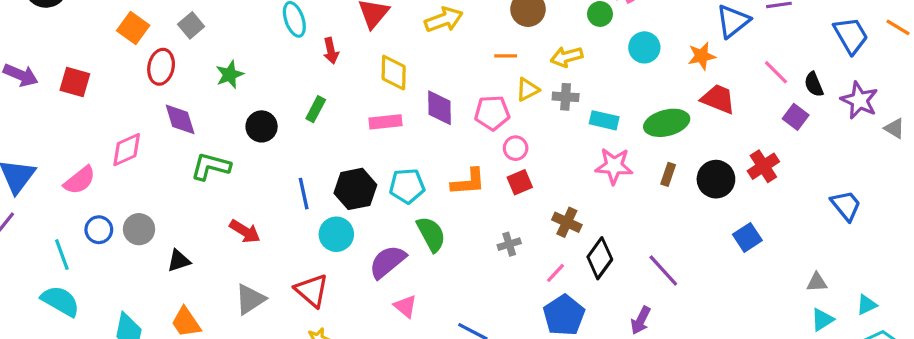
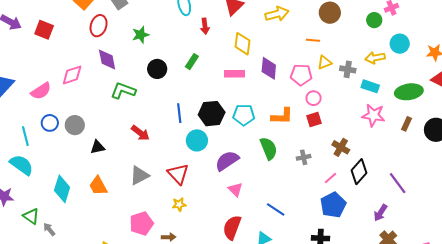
yellow arrow: (567, 57) -> (375, 58), moved
green semicircle: (431, 234) -> (269, 148), moved

